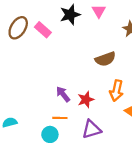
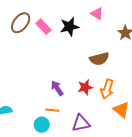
pink triangle: (99, 11) -> (97, 14), turned -32
black star: (70, 15) -> (70, 27), moved
red star: (86, 100) -> (85, 87), moved

